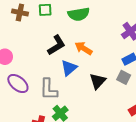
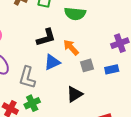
gray square: (124, 77) -> (87, 65), moved, turned 32
black triangle: (98, 81) -> (75, 94), moved

